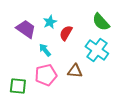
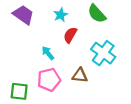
cyan star: (50, 22) -> (61, 15), moved
green semicircle: (101, 22) -> (97, 14), moved
purple trapezoid: (26, 29) -> (23, 15), moved

